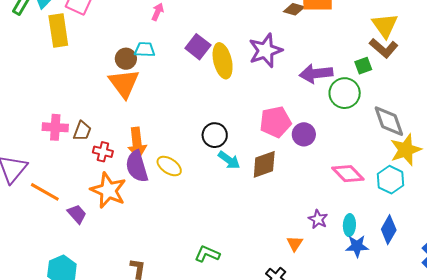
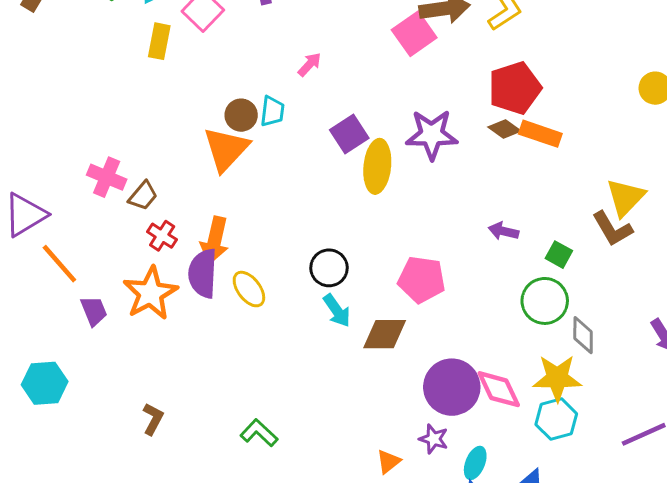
yellow rectangle: (58, 30) -> (159, 41), size x0.7
cyan trapezoid: (145, 49) -> (272, 111), turned 75
purple star: (265, 51) -> (432, 135), moved
green square: (363, 66) -> (559, 255), moved, turned 30
purple arrow: (316, 74) -> (503, 231), size x0.6
green circle: (345, 93) -> (545, 301), moved
gray diamond: (389, 121) -> (583, 335), size x0.7
purple circle: (304, 134) -> (452, 387), moved, size x1.6
yellow star: (406, 150) -> (557, 378), moved
purple star: (318, 219) -> (434, 439), turned -30

